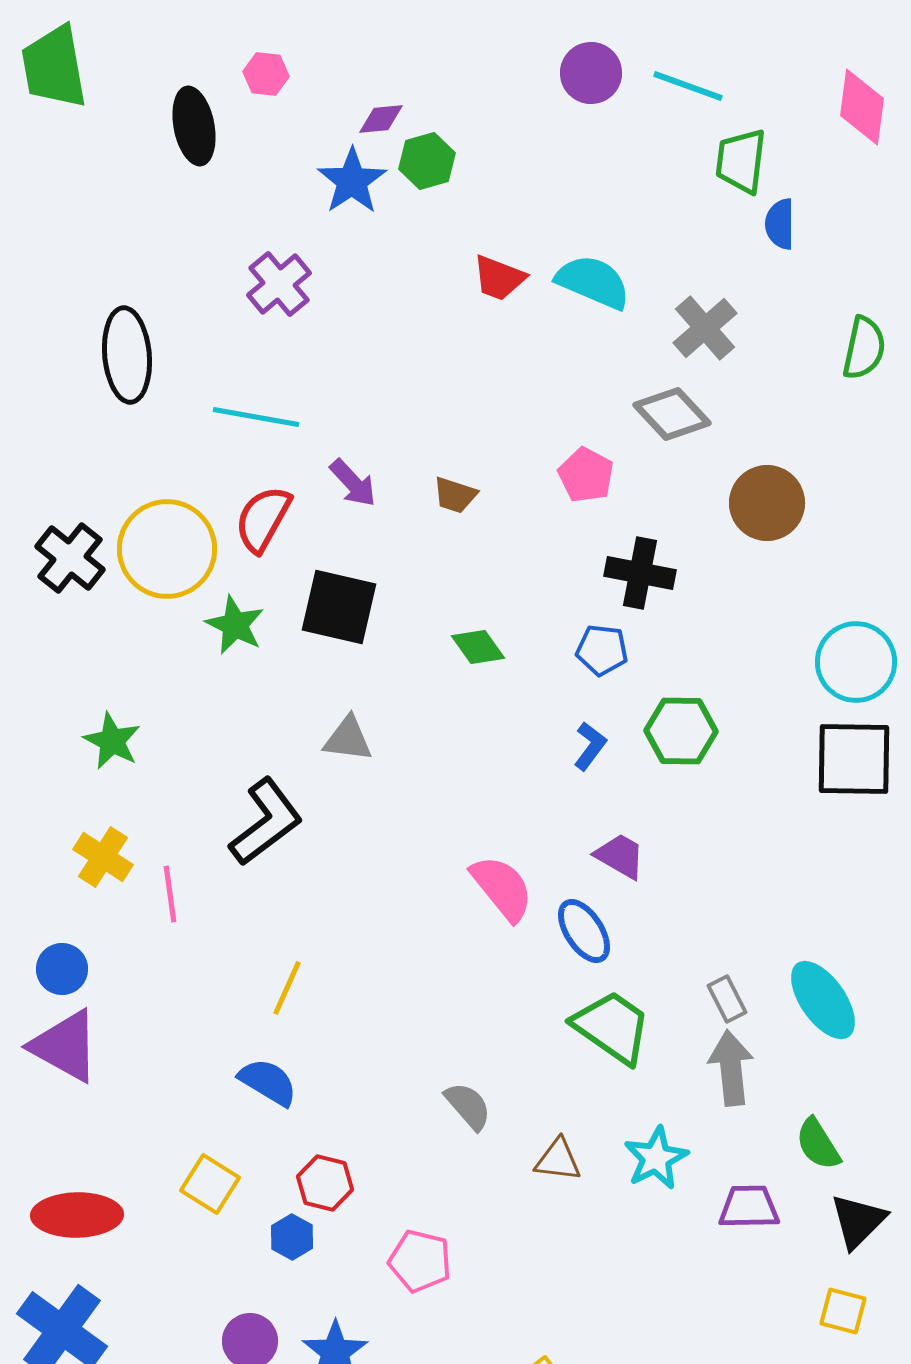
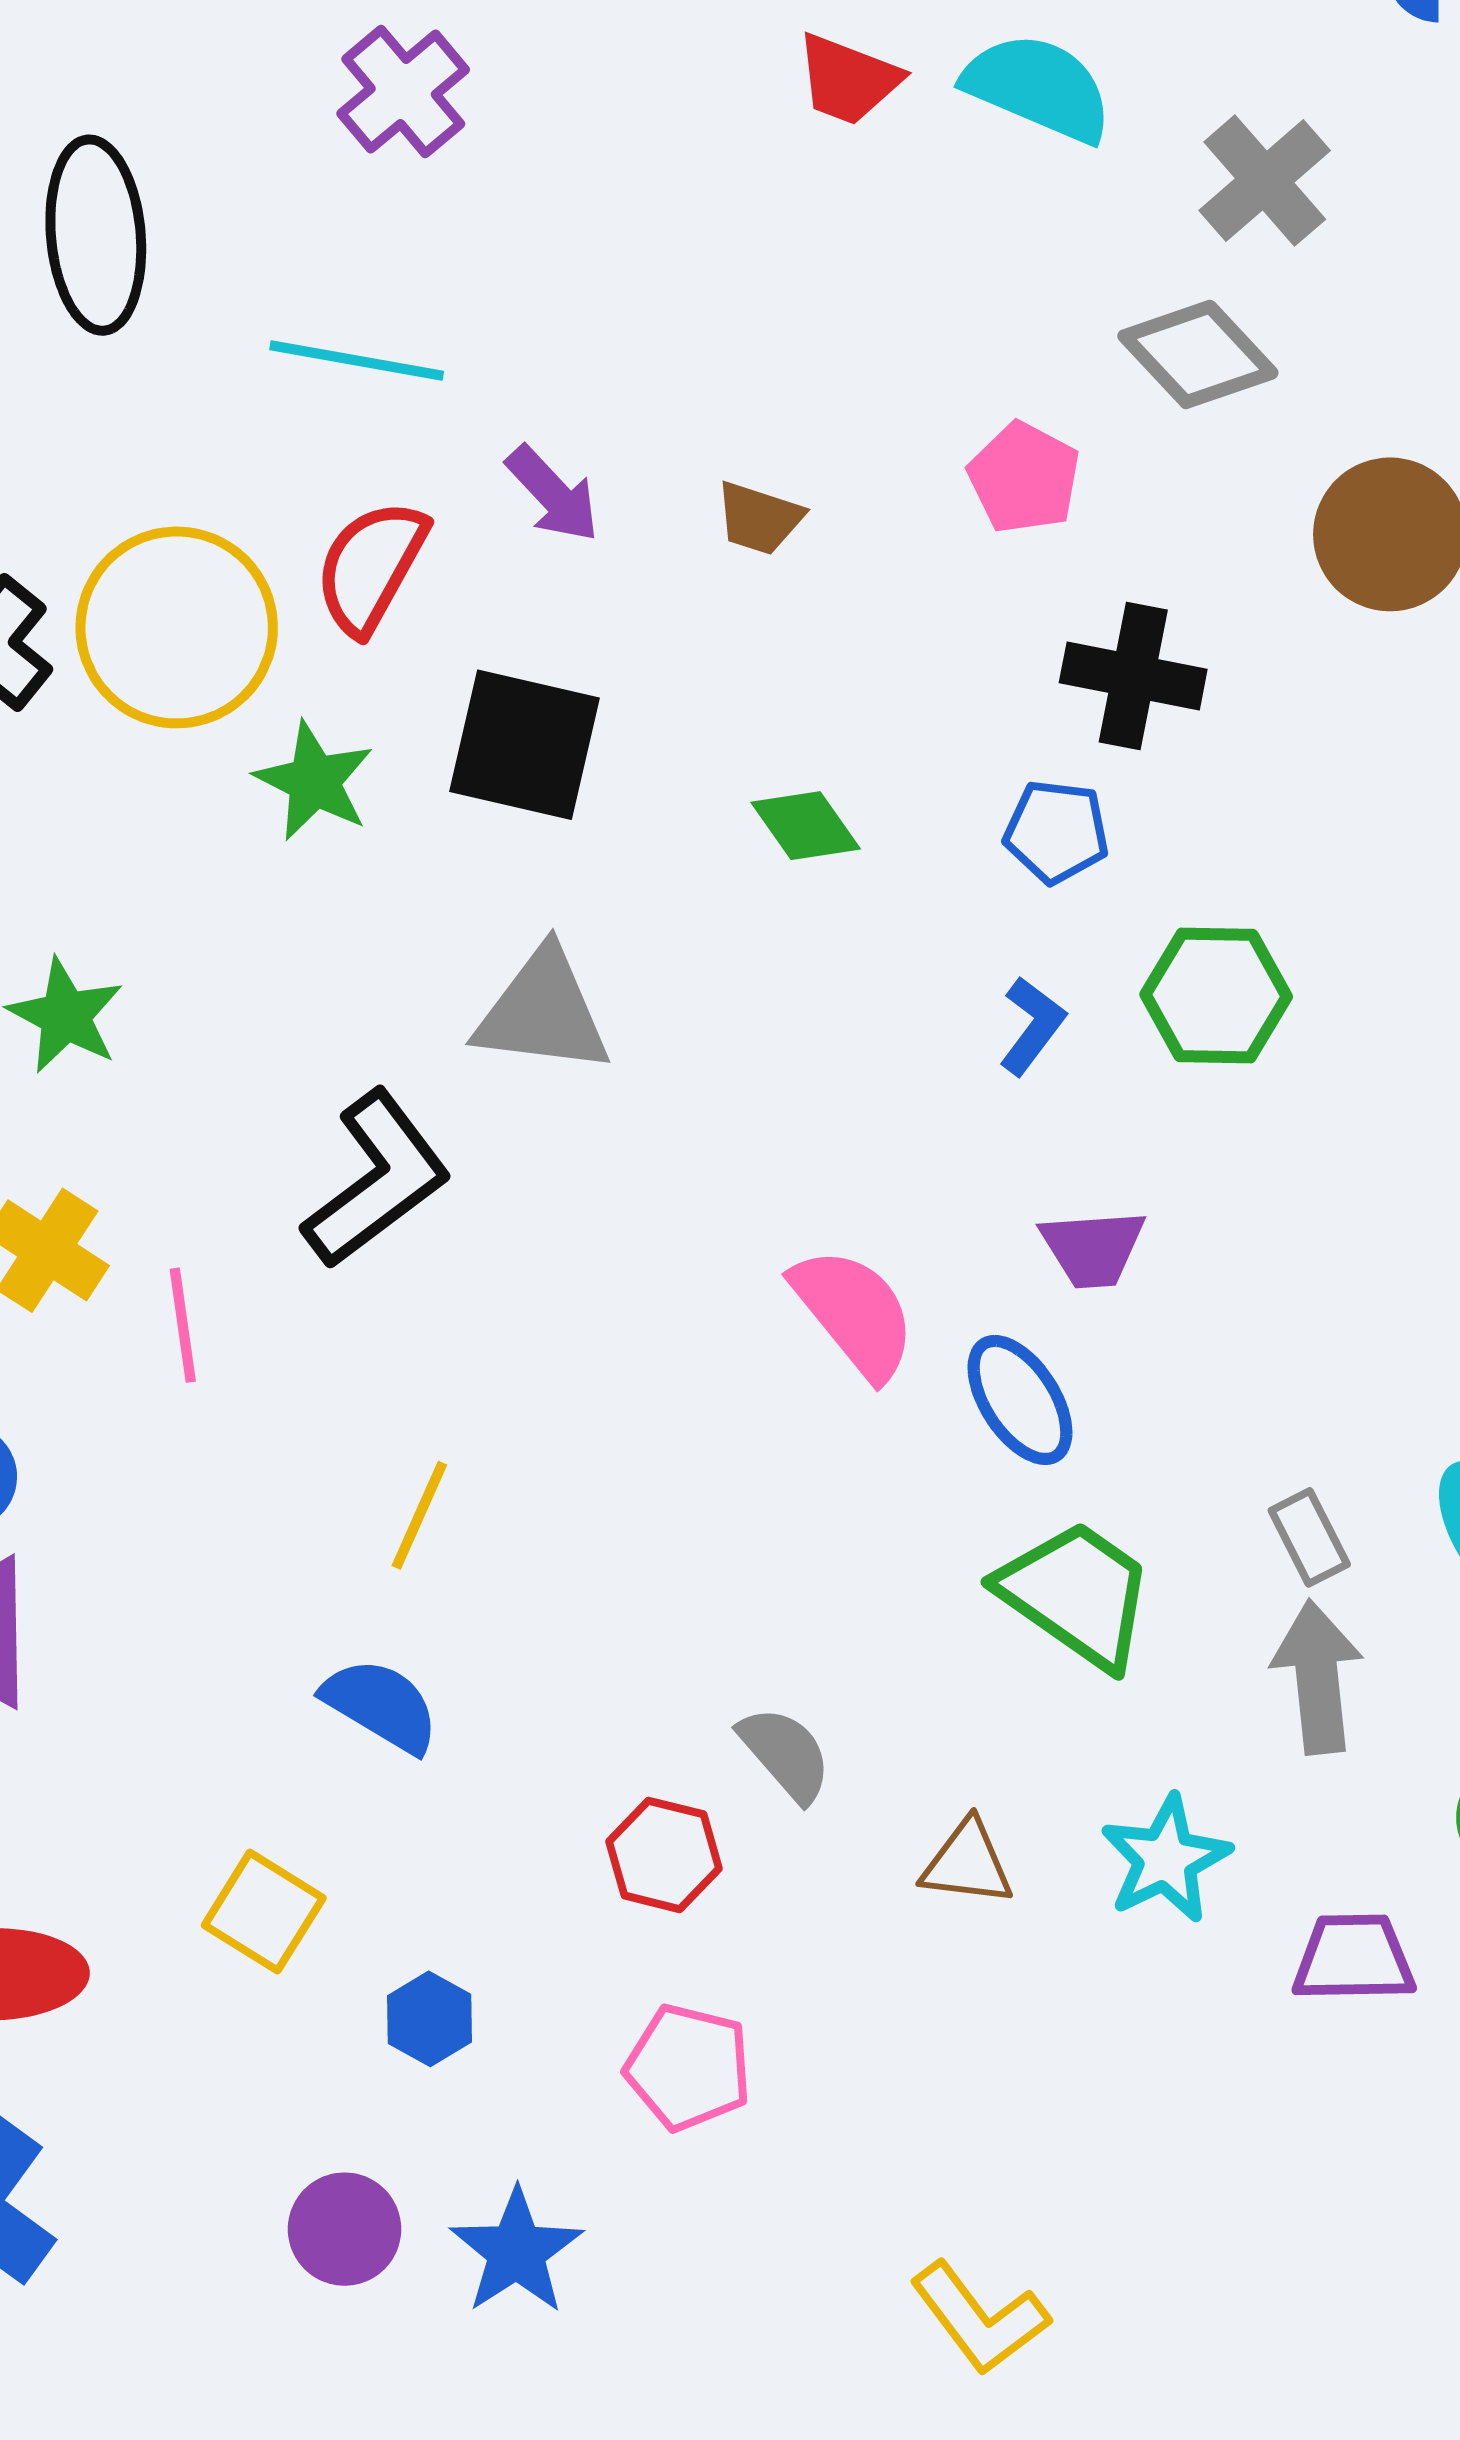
gray triangle: (348, 739) -> (543, 1012), size x1.4
purple trapezoid: (620, 856) -> (1093, 1248), turned 146
red hexagon: (325, 1183) -> (664, 1855), moved

